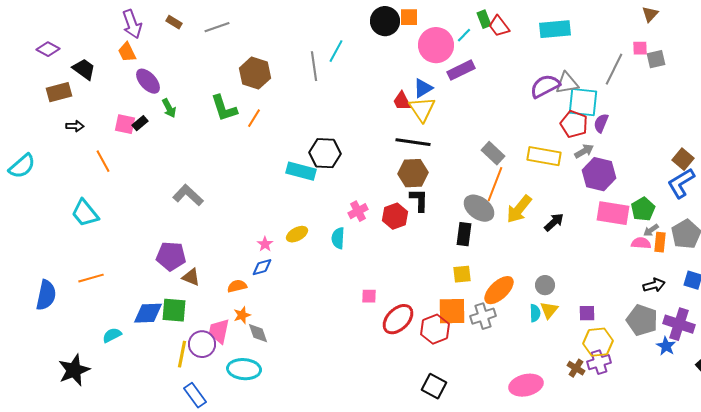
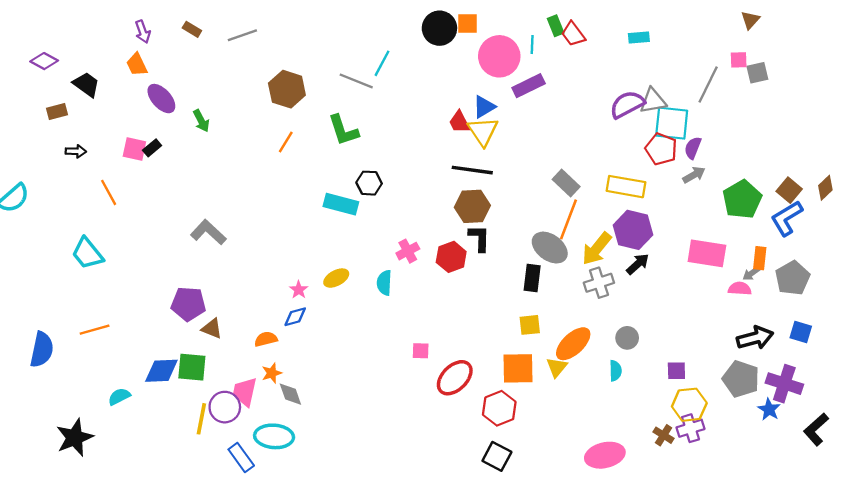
purple arrow: (132, 24) -> (143, 32), size x0.7
cyan rectangle: (555, 29) -> (639, 38), size x0.6
cyan line: (464, 35) -> (532, 45), turned -42
gray line: (314, 66) -> (356, 81), turned -60
brown rectangle: (59, 92) -> (57, 111), size x0.7
green arrow: (169, 108) -> (201, 121), moved
green L-shape: (224, 108) -> (343, 130), moved
gray arrow: (584, 151) -> (694, 175), moved
black hexagon: (325, 153) -> (369, 183), size x0.7
purple hexagon: (599, 174) -> (633, 230), moved
green pentagon: (643, 209) -> (742, 199), moved, size x1.4
orange rectangle: (660, 242) -> (760, 258), moved
black arrow: (654, 285) -> (755, 338), size x1.4
yellow triangle: (549, 310) -> (557, 367), moved
gray cross: (483, 316) -> (599, 283), moved
red hexagon: (435, 329) -> (499, 408), moved
blue rectangle: (195, 395) -> (241, 458), moved

